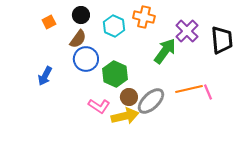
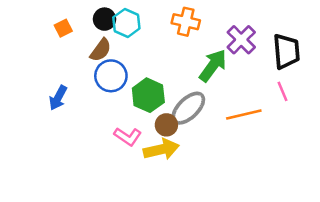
cyan hexagon: (114, 26) -> (126, 23), moved
pink line: (208, 92) -> (283, 91), moved
gray ellipse: (151, 101) -> (188, 108), moved

